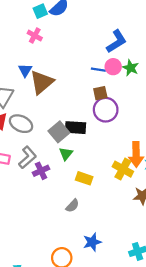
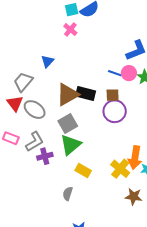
pink cross: (35, 36) -> (70, 30), moved
brown triangle: (42, 82) -> (68, 94), moved
black rectangle: (76, 128) -> (86, 94), moved
green triangle: (66, 154) -> (71, 145), size x1.6
gray semicircle: (72, 206) -> (68, 194), turned 144

